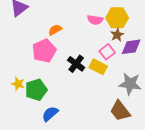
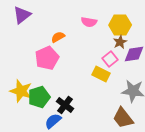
pink semicircle: (95, 20) -> (89, 22), moved
black cross: (76, 64) -> (65, 105), moved
yellow star: (18, 84) -> (21, 91), size x1.6

